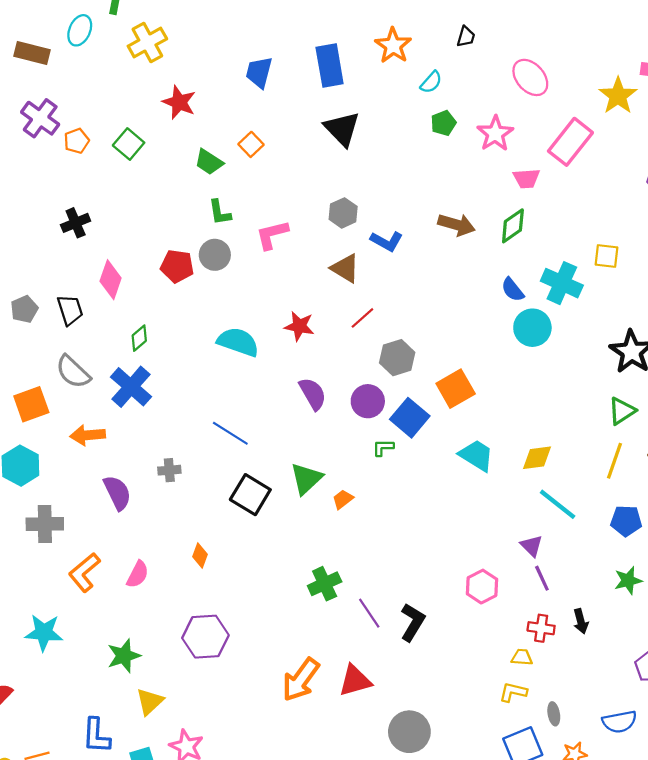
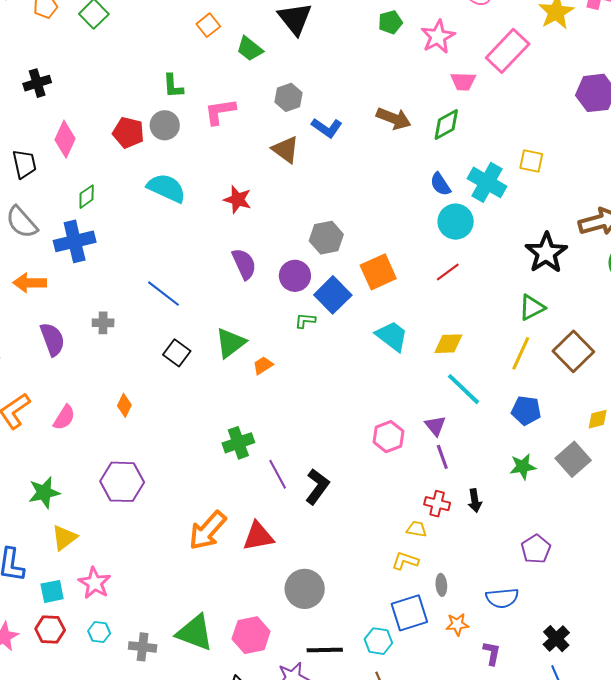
green trapezoid: (209, 162) -> (250, 49), moved
red line: (362, 318) -> (448, 272), moved
cyan semicircle: (238, 342) -> (166, 188), moved
blue cross: (131, 387) -> (75, 241), turned 30
black square: (250, 495) -> (177, 353), size x0.7
pink hexagon: (482, 587) -> (389, 437), moved

